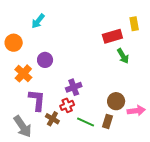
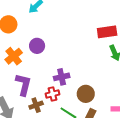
brown circle: (116, 101) -> (86, 94), moved
brown cross: (52, 119) -> (36, 105), turned 32

